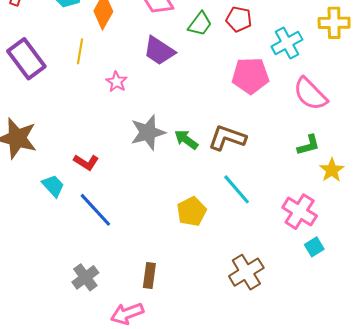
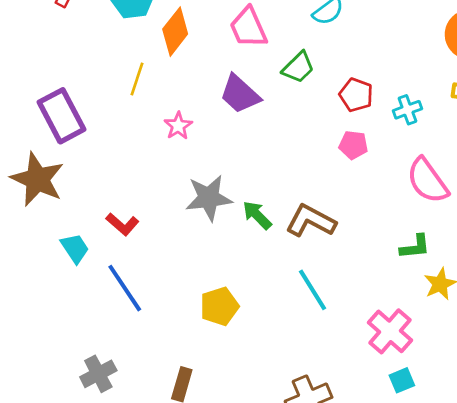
red pentagon: (239, 19) -> (356, 95), moved
cyan cross: (287, 43) -> (407, 110), size x0.7
purple rectangle: (26, 59) -> (62, 116), moved
pink pentagon: (250, 76) -> (353, 145), size x0.6
yellow pentagon: (191, 211) -> (219, 306), moved

